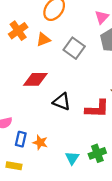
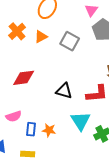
red diamond: (35, 79) -> (24, 78), moved
cyan triangle: (72, 158) -> (80, 121), moved, size x1.5

